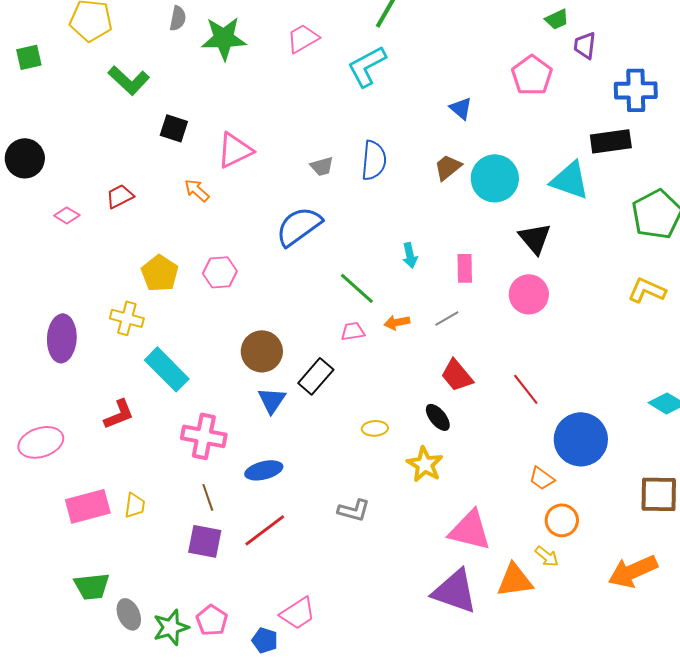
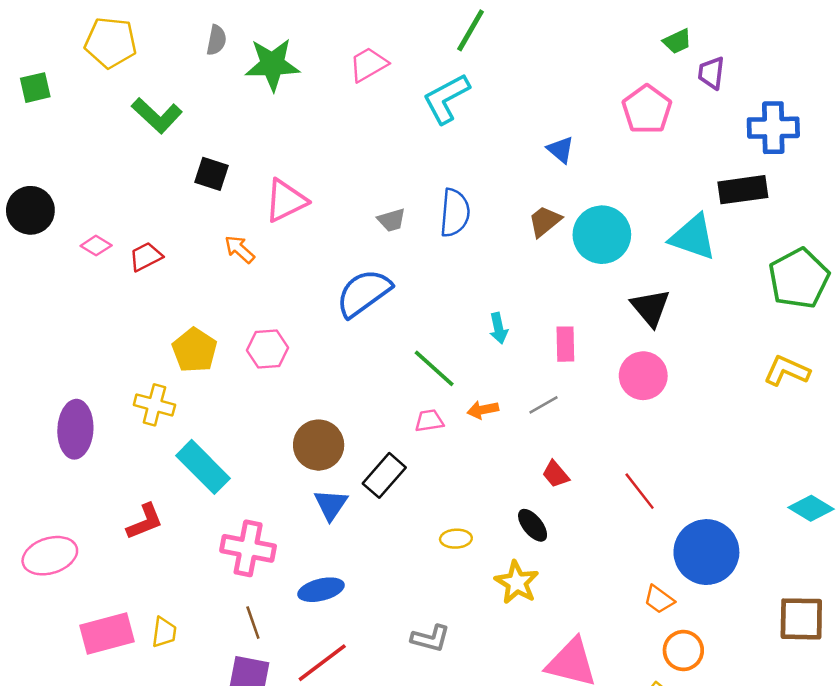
pink diamond: (67, 215) -> (96, 246), moved
red trapezoid: (457, 375) -> (556, 474), size x0.7

